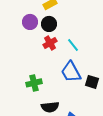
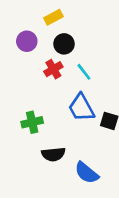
black circle: (49, 24) -> (64, 44), moved

